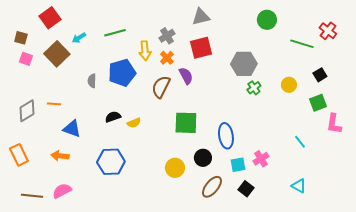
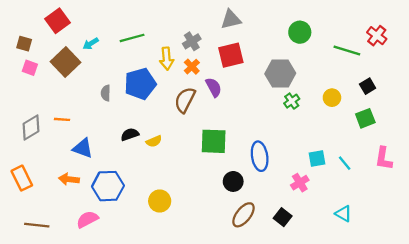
green circle: (267, 20) -> (300, 32), moved
pink L-shape: (334, 124) -> (384, 159), moved
blue hexagon: (111, 162) -> (108, 186), moved
cyan square: (238, 165) -> (317, 159), moved
yellow circle: (175, 168) -> (160, 201), moved
pink semicircle: (62, 191) -> (87, 219), moved

